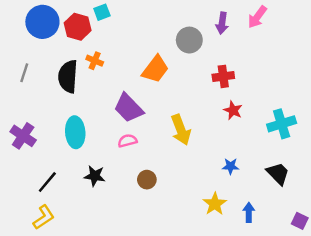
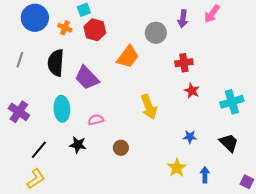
red hexagon: (78, 27) -> (95, 30), moved
orange cross: (95, 61) -> (65, 28), moved
purple trapezoid: (129, 108) -> (87, 78), moved
pink semicircle: (127, 141) -> (96, 120), moved

